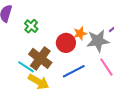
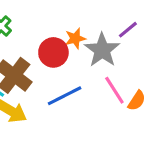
gray star: (98, 41) -> (102, 50), turned -30

